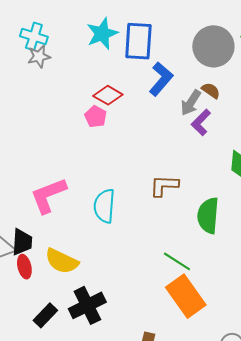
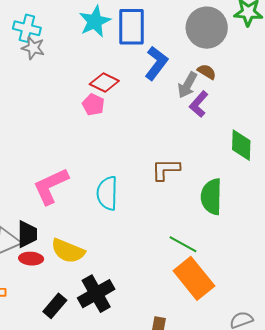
gray star: (39, 56) -> (33, 48), turned 30
red ellipse: (24, 267) -> (31, 259), turned -70

